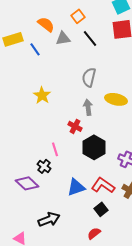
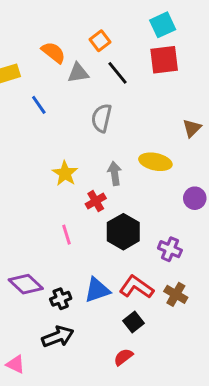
blue line: (35, 49) -> (39, 105), moved
gray semicircle: (89, 77) -> (101, 118), moved
yellow star: (42, 95) -> (65, 173), moved
red cross: (75, 126) -> (96, 201), turned 32
black cross: (44, 166) -> (61, 299), moved, turned 32

